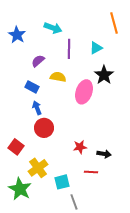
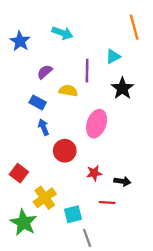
purple line: (69, 49) -> (87, 71), moved
pink ellipse: (84, 92) -> (97, 124), moved
red circle: (44, 128) -> (65, 151), moved

